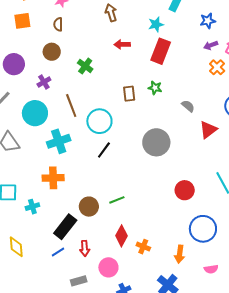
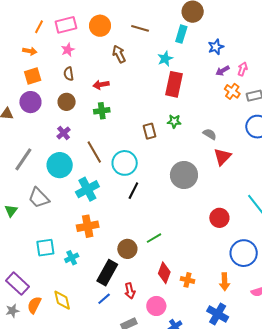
red arrow: (122, 44) -> (101, 85), moved
purple circle: (14, 64) -> (30, 102), moved
green cross: (85, 66) -> (102, 111), turned -35
red triangle: (208, 130) -> (222, 157), moved

